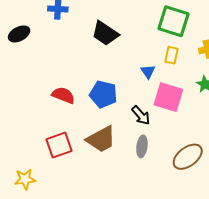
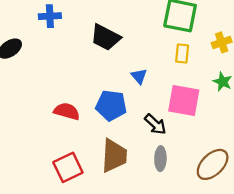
blue triangle: (148, 72) -> (139, 76), moved
brown trapezoid: (101, 139) -> (114, 156), turned -52

